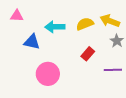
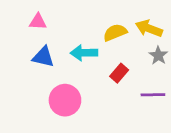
pink triangle: (17, 16) -> (38, 22), moved
cyan arrow: (55, 27) -> (84, 53), moved

